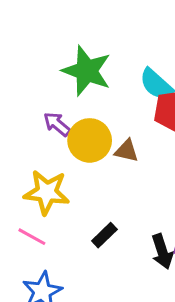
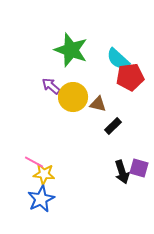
yellow star: (47, 192) -> (44, 174), moved, size x0.7
black rectangle: (104, 235) -> (113, 126), moved

